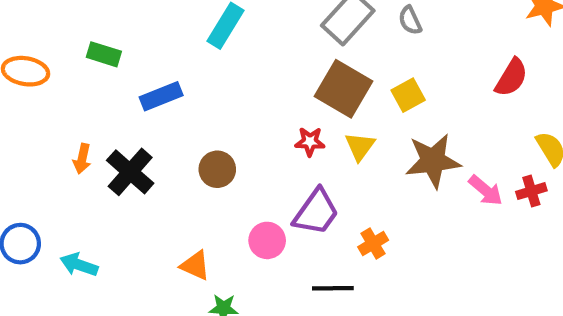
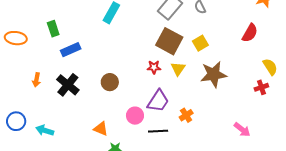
green rectangle: (104, 54) -> (53, 29), turned 56
blue rectangle: (161, 96) -> (71, 50), moved
orange arrow: (82, 159) -> (36, 80), moved
pink arrow: (486, 190) -> (242, 130), moved
black line: (333, 288) -> (158, 131), moved

